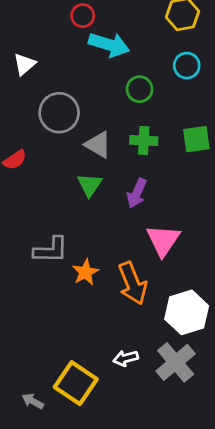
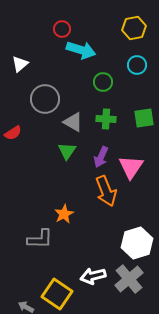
pink triangle: (163, 240) -> (131, 167), moved
gray L-shape: (51, 250) -> (40, 239), moved
orange arrow: (133, 283) -> (106, 191), moved
white arrow: (126, 358) -> (93, 276), size x1.4

